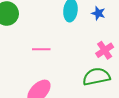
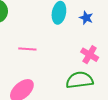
pink cross: (105, 50) -> (90, 55), turned -30

